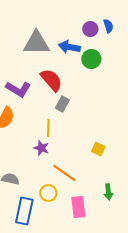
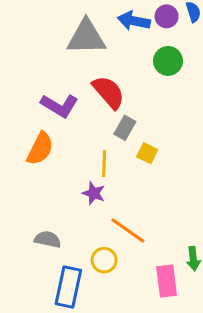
blue arrow: (69, 47) -> (134, 21), moved
yellow square: (98, 149) -> (147, 153), moved
pink rectangle: (78, 207) -> (167, 281), moved

